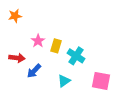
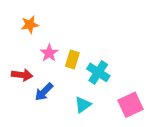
orange star: (15, 16) -> (30, 25), moved
pink square: (101, 81) -> (131, 105), turned -36

